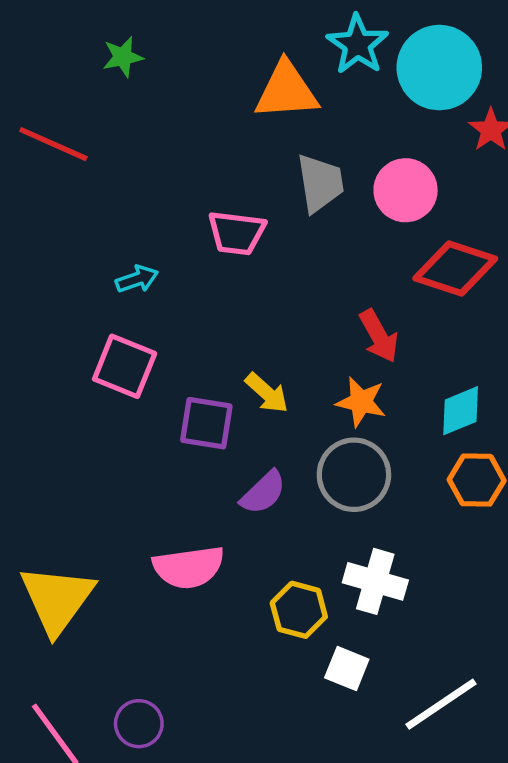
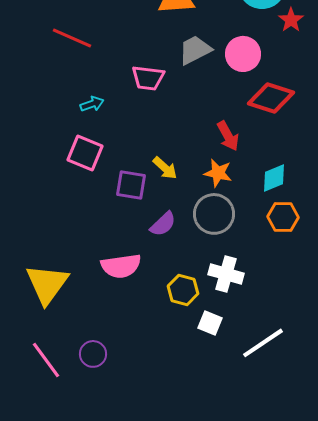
red line: (53, 144) -> (72, 38), moved
gray trapezoid: (320, 183) -> (195, 50), turned -108

